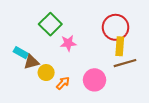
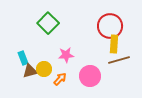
pink star: (68, 43) -> (66, 55), moved
cyan rectangle: (21, 53) -> (23, 58), moved, turned 40
brown triangle: (31, 62) -> (30, 71), moved

